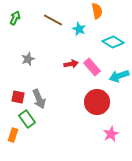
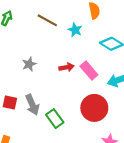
gray star: (28, 59) -> (29, 64), moved
green rectangle: (27, 119) -> (55, 119), moved

